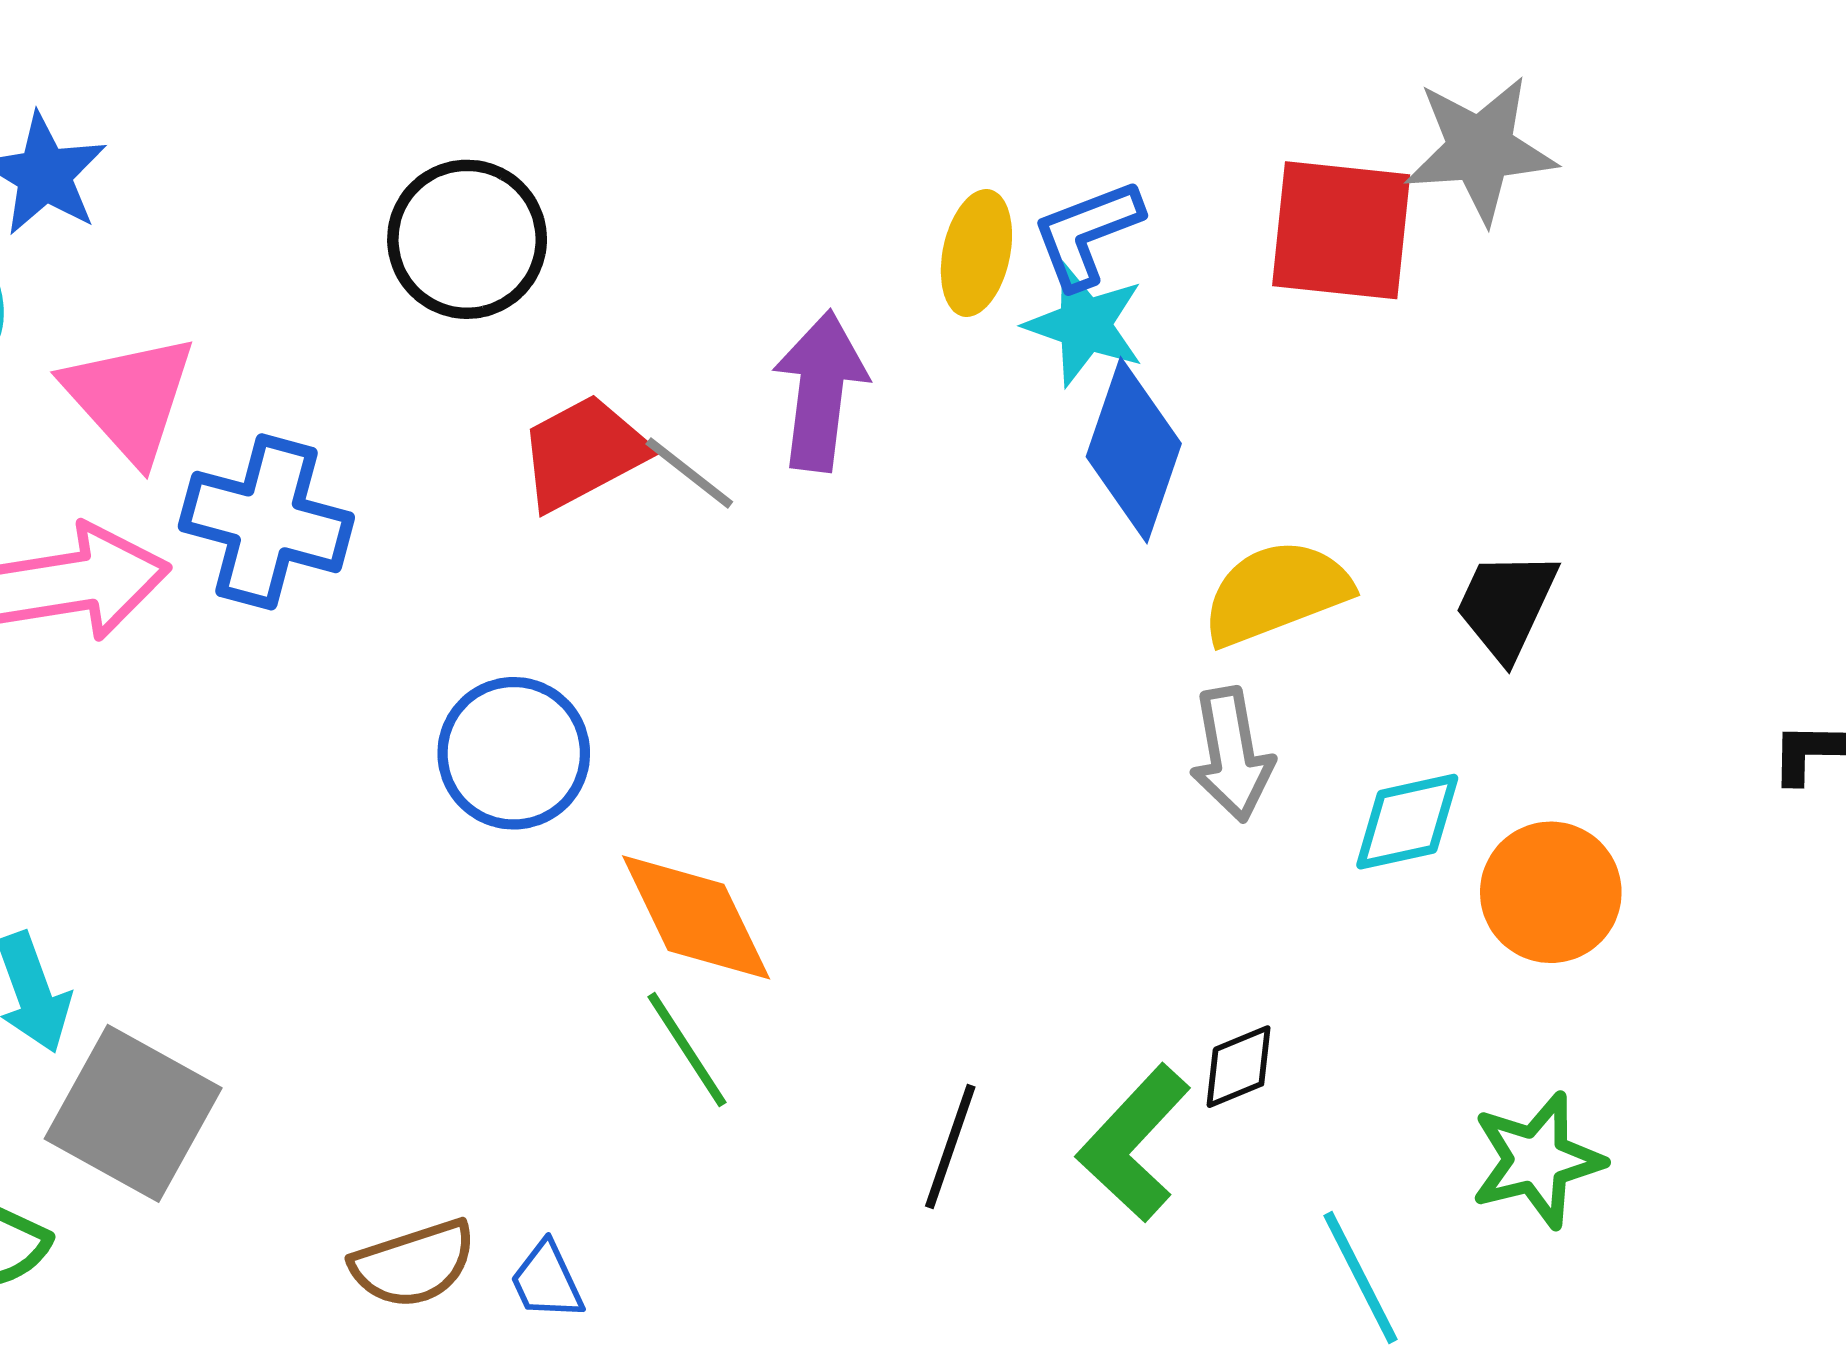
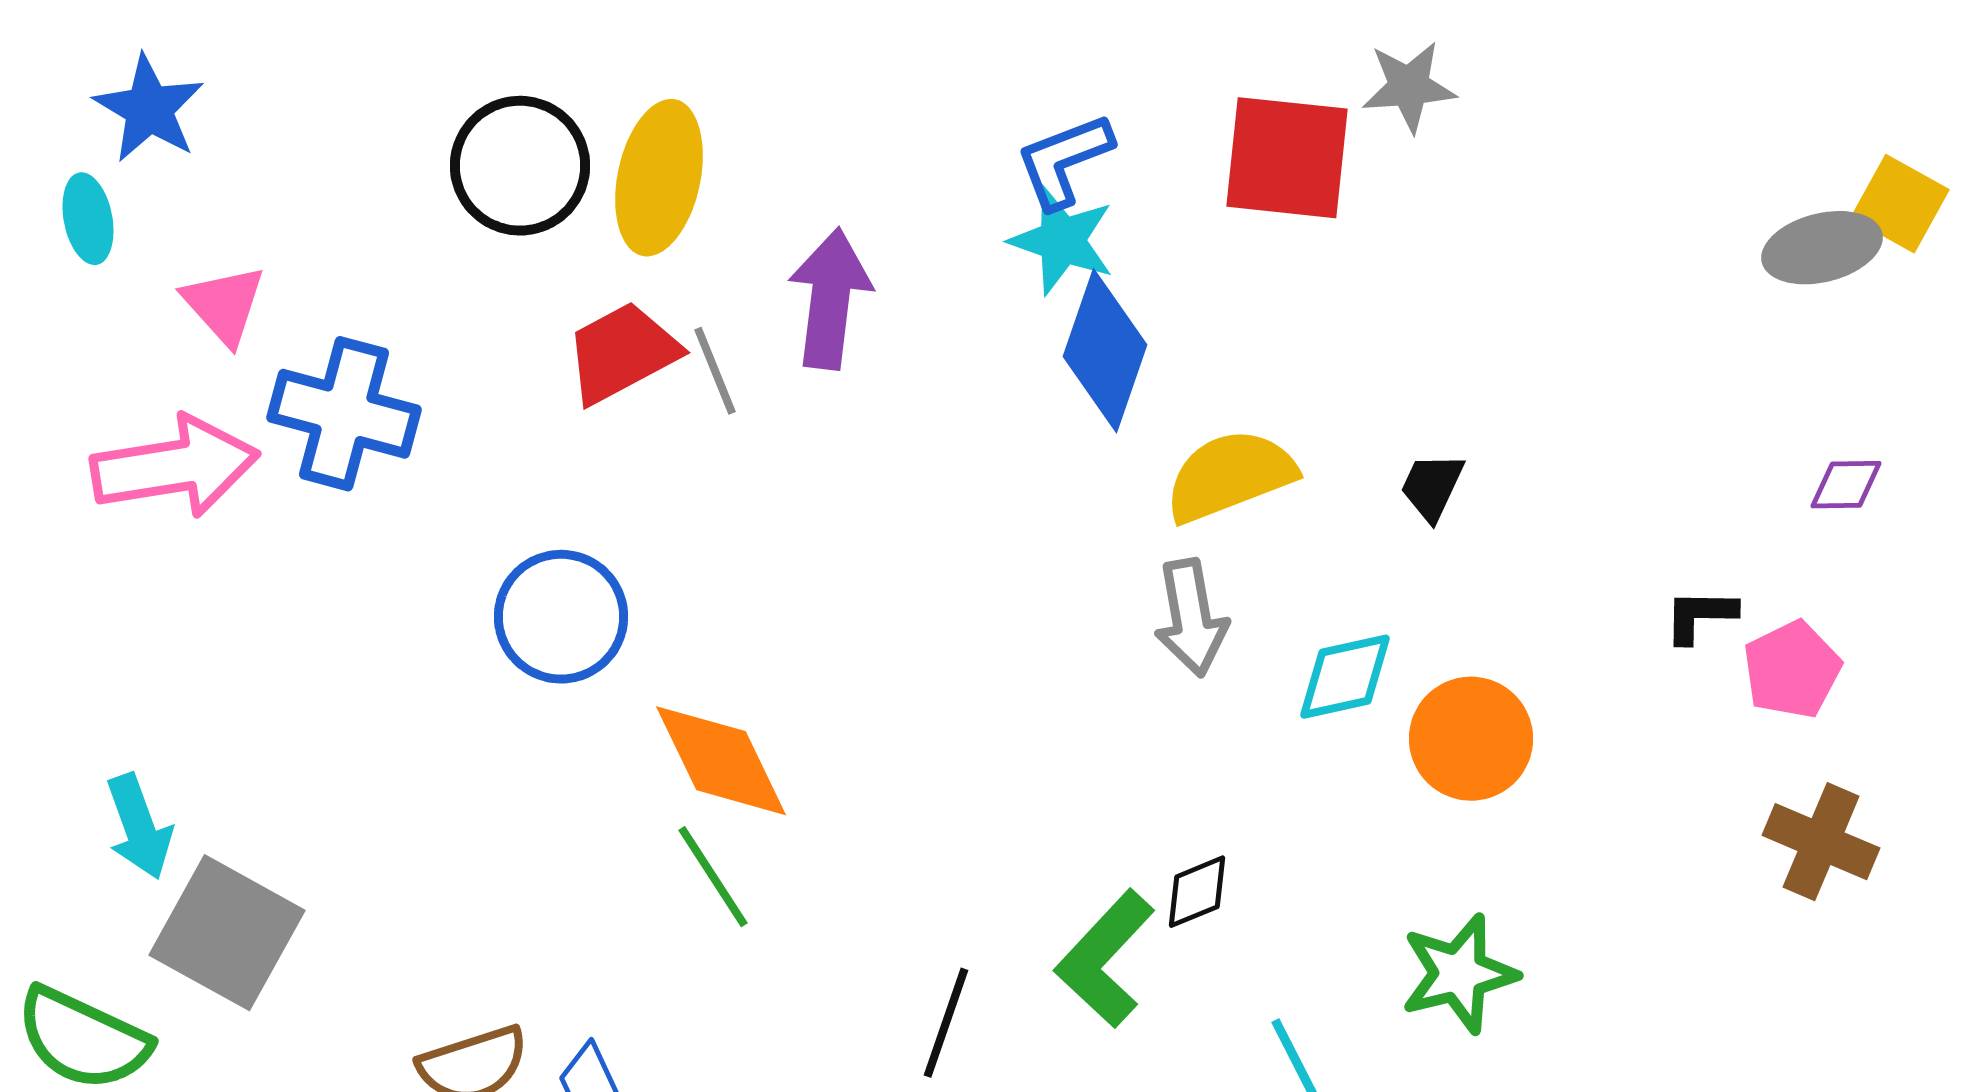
gray star: (1480, 149) -> (1409, 87), size x0.7
yellow ellipse: (976, 253) -> (659, 178), moved, size x1.4
pink triangle: (130, 398) -> (224, 305), size x0.7
gray line: (689, 473) -> (715, 371), turned 30
black trapezoid: (1506, 605) -> (1432, 487), size x0.7
black line: (950, 1146) -> (946, 1023), moved

